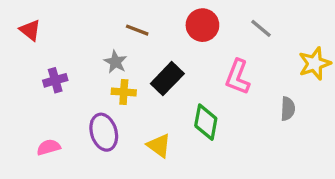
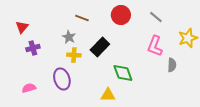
red triangle: (30, 30) -> (22, 27), moved, turned 32
pink L-shape: (238, 77) -> (155, 46), moved
green diamond: (206, 122) -> (123, 73), turned -30
yellow triangle: (159, 146) -> (108, 95), moved, turned -35

